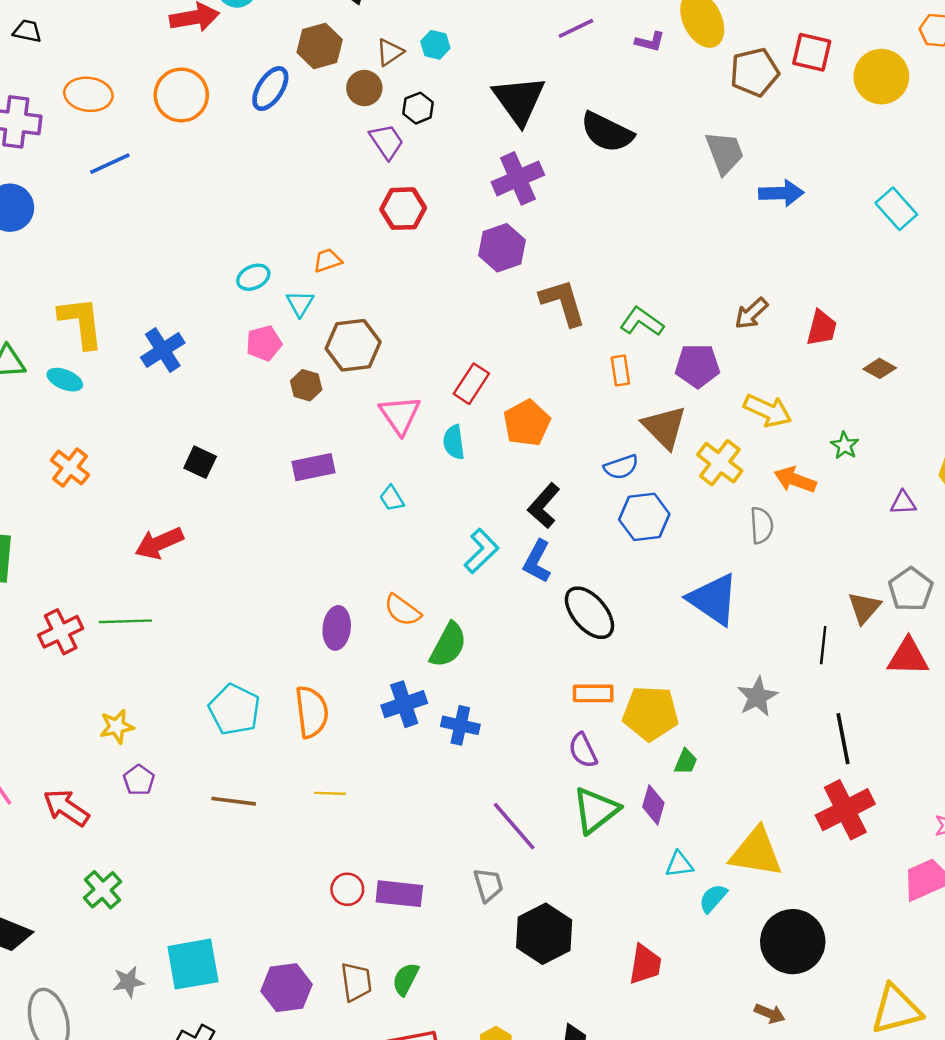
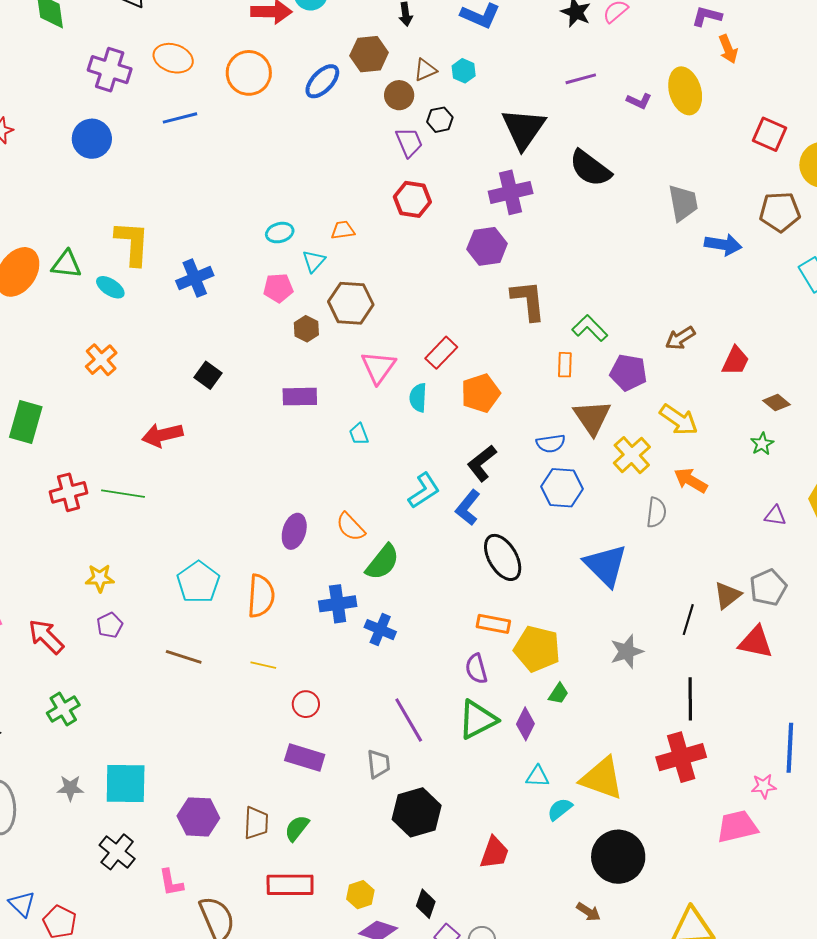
brown pentagon: (755, 72) -> (780, 212), moved
green star: (845, 446) -> (762, 444), moved
red circle: (347, 889) -> (306, 704), moved

